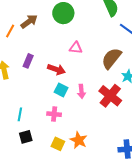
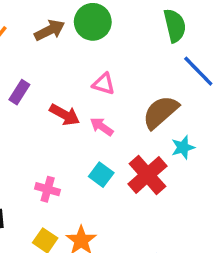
brown arrow: (29, 21) -> (50, 30), moved
cyan square: (61, 90) -> (101, 175), moved
pink arrow: (81, 91) -> (102, 127), moved, turned 120

